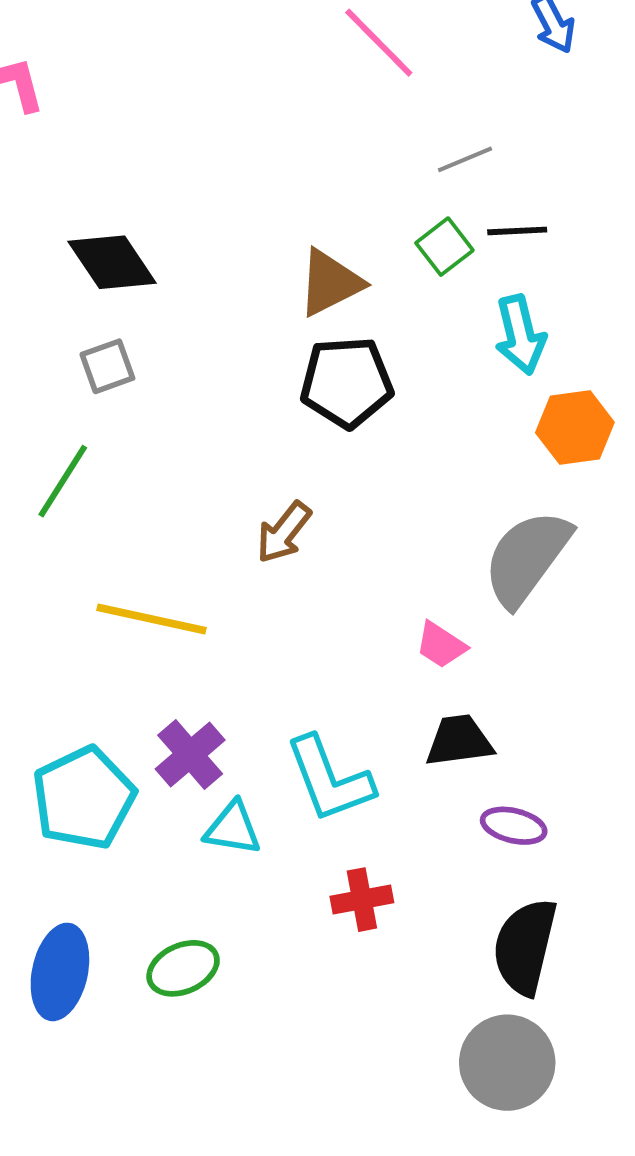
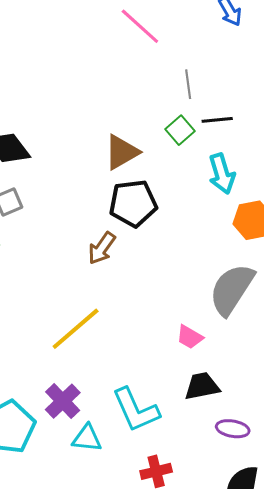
gray line: (465, 159) -> (188, 84), turned -72
brown arrow: (284, 532) -> (102, 248), moved
yellow line: (151, 619) -> (76, 329), moved, turned -50

